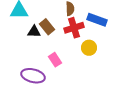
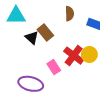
red cross: (74, 28) -> (74, 56), moved, turned -36
black triangle: (34, 32) -> (32, 38), turned 40

